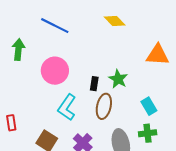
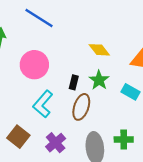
yellow diamond: (115, 21) -> (99, 50), moved
cyan rectangle: (149, 106) -> (131, 92), moved, turned -36

